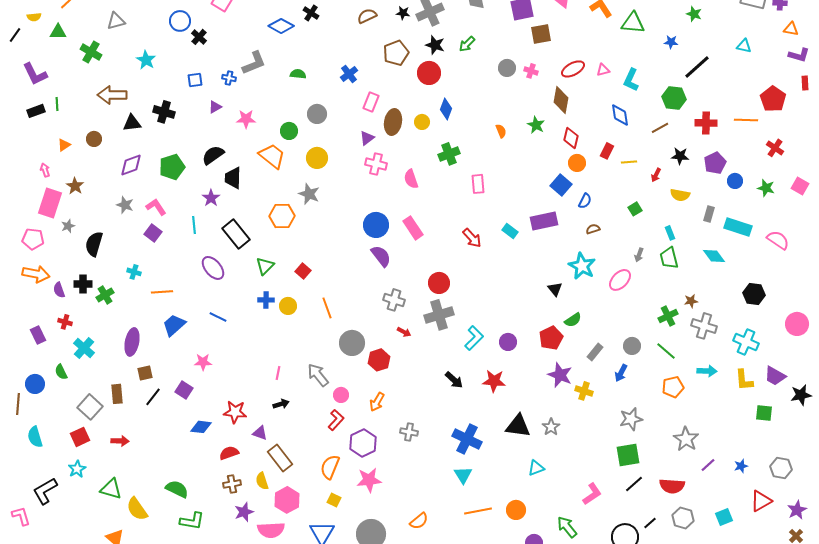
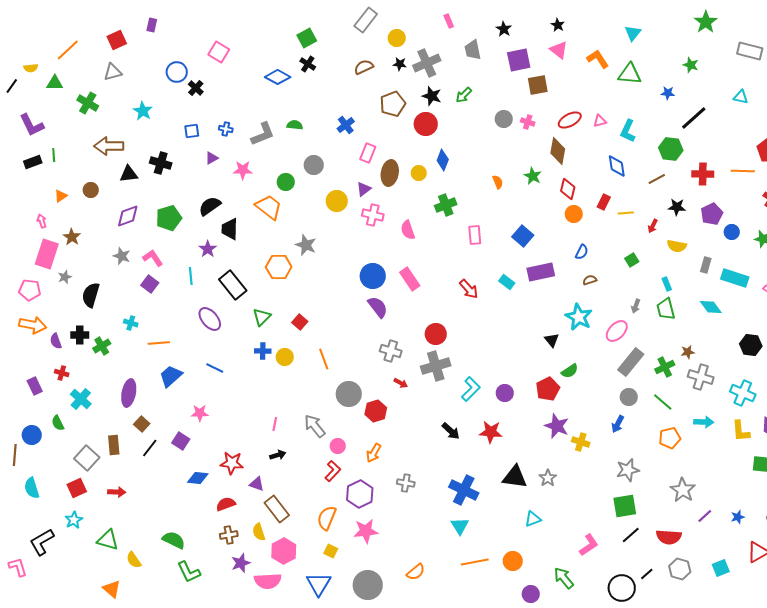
gray L-shape: (254, 63) -> (263, 134), moved
yellow circle: (317, 158) -> (337, 201), moved
blue square: (561, 185) -> (523, 236), moved
gray rectangle: (595, 352) -> (631, 362), moved, size x1.6
brown square: (145, 373) -> (142, 424), turned -35
yellow semicircle: (137, 509) -> (134, 560), size x0.7
green L-shape: (192, 521) -> (189, 572), turned 55

